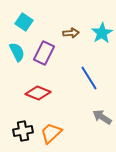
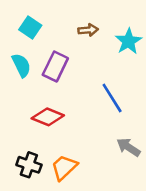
brown arrow: (71, 33) -> (88, 30), moved
black cross: (23, 131) -> (29, 165), turned 30

